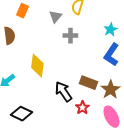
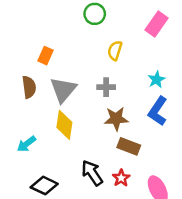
gray triangle: (55, 17) -> (63, 90), moved, size x1.6
brown star: (110, 90) -> (116, 119), moved, turned 30
black arrow: (63, 92) -> (92, 173), moved

